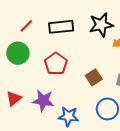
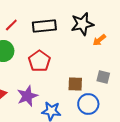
brown square: (94, 77) -> (75, 84), moved, turned 35
purple star: (43, 101) -> (27, 96), turned -30

